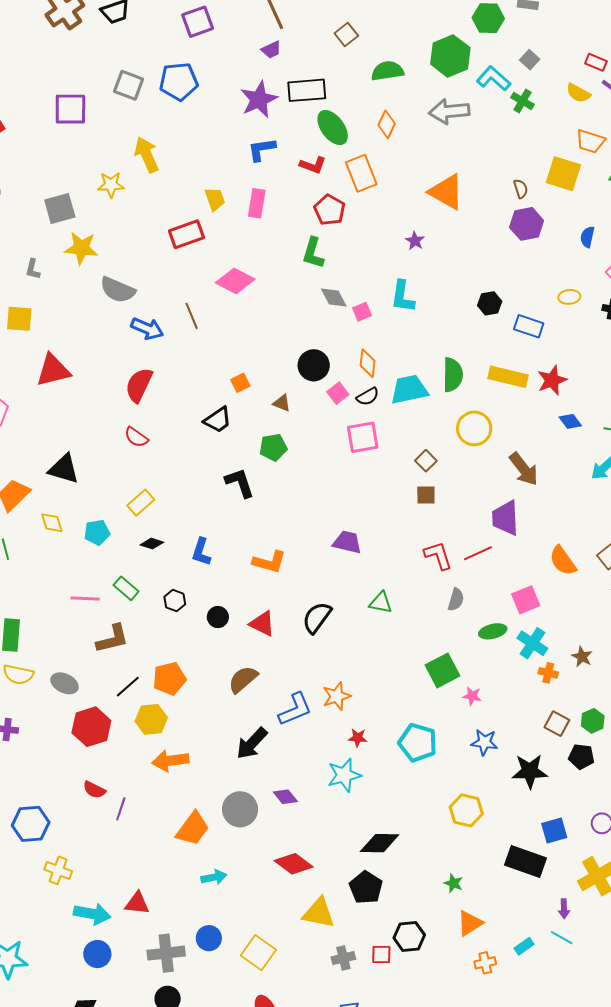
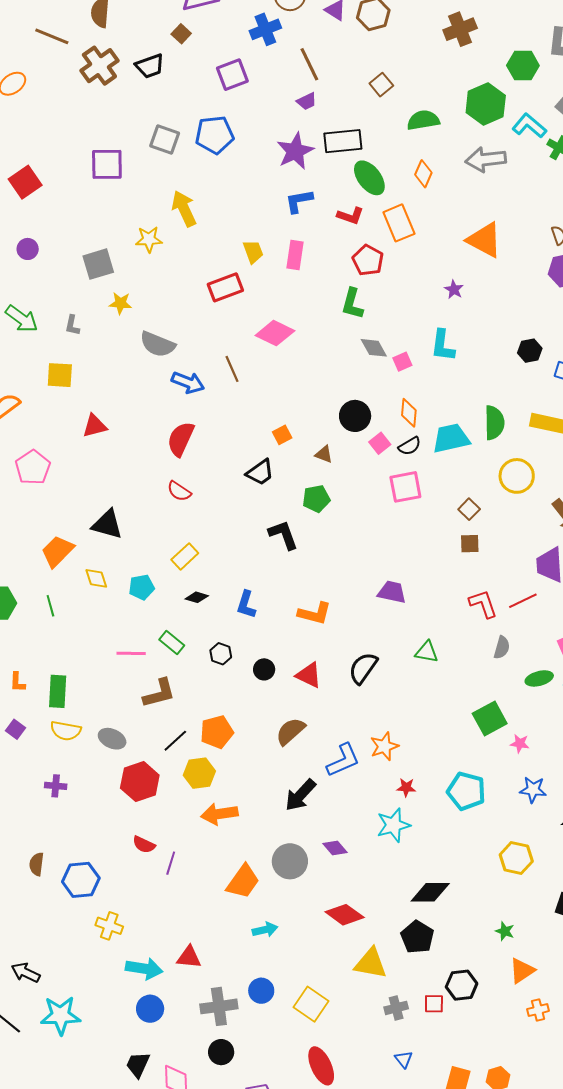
yellow star: (81, 248) -> (120, 303), size x0.7
red triangle: (53, 370) -> (95, 426), size x0.7

